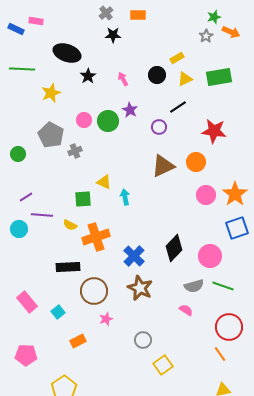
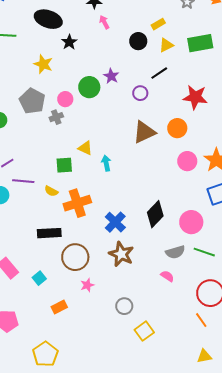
pink arrow: (123, 79) -> (104, 22), moved
yellow star: (51, 93) -> (43, 64), moved, turned -30
pink circle: (84, 120) -> (65, 99), moved

